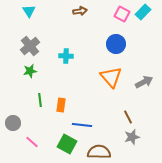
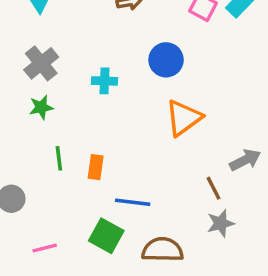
blue circle: (116, 44) -> (166, 60), moved
orange triangle: (111, 77) -> (184, 118), turned 35
gray arrow: (144, 82) -> (245, 160), moved
pink line: (32, 142) -> (45, 248), moved, turned -56

